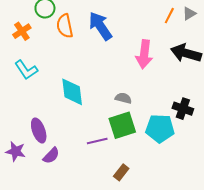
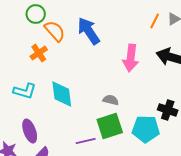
orange semicircle: (65, 26) -> (55, 31), turned 150
orange cross: (22, 31) -> (39, 53), moved
cyan L-shape: (26, 70) -> (25, 91), moved, turned -40

